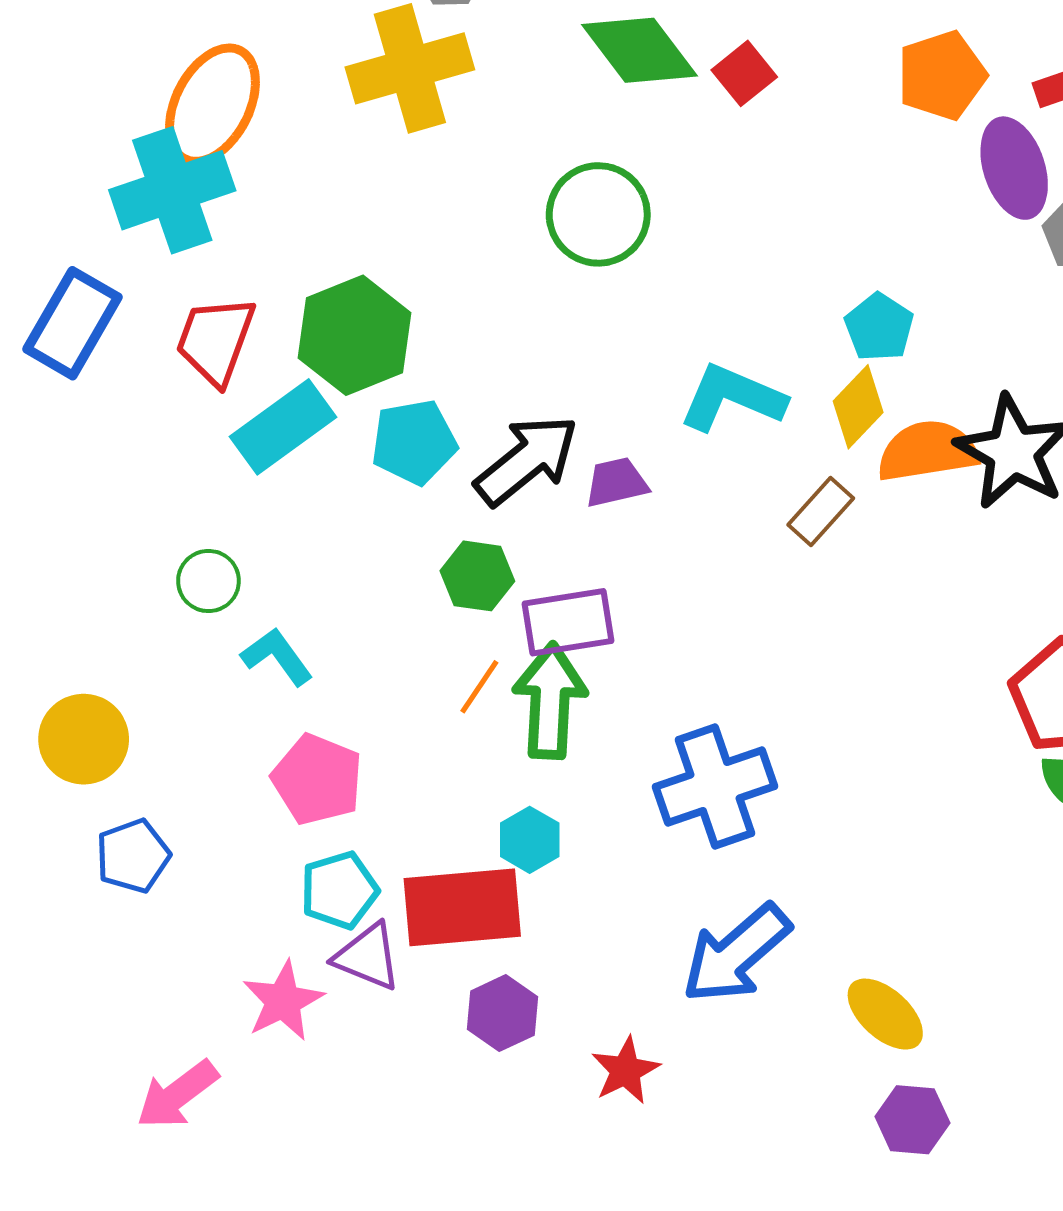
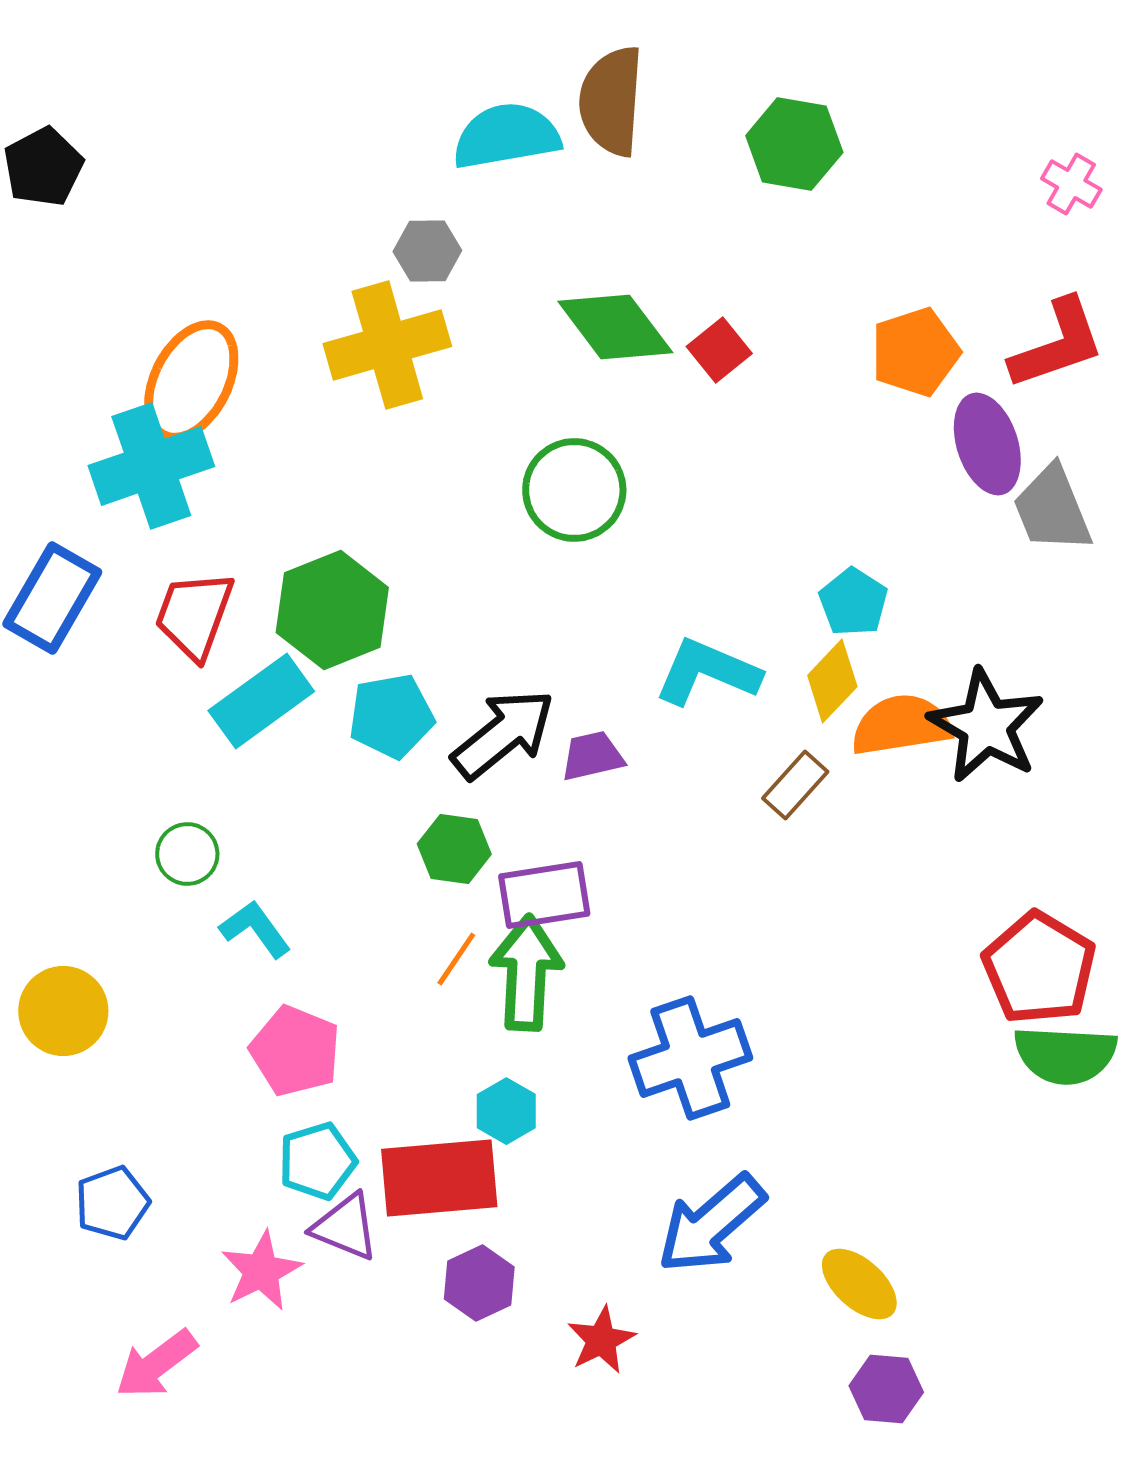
blue pentagon: (133, 856) -> (112, 1203), moved

